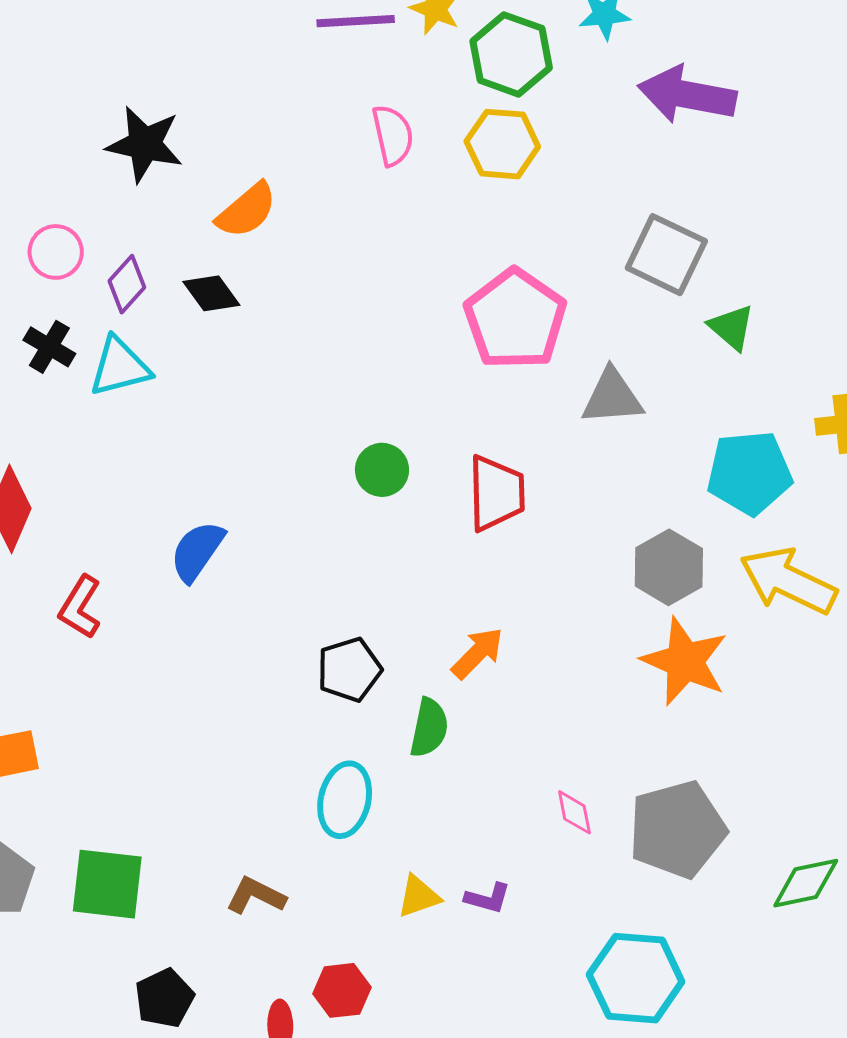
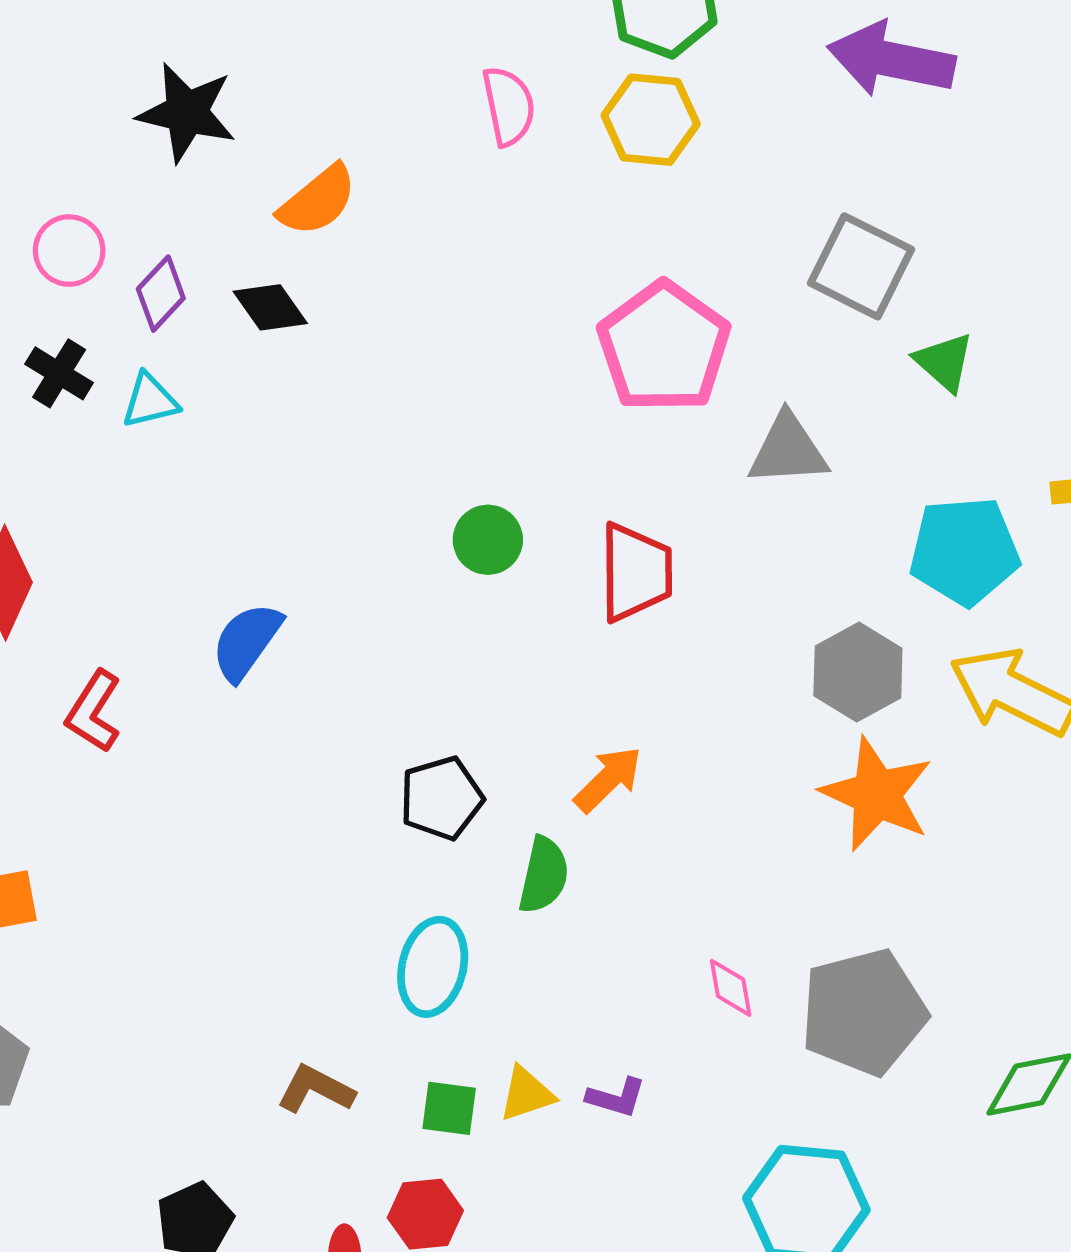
cyan triangle: (120, 367) -> (150, 401), size x0.7
green square: (107, 884) -> (449, 1108), moved, size x0.6

